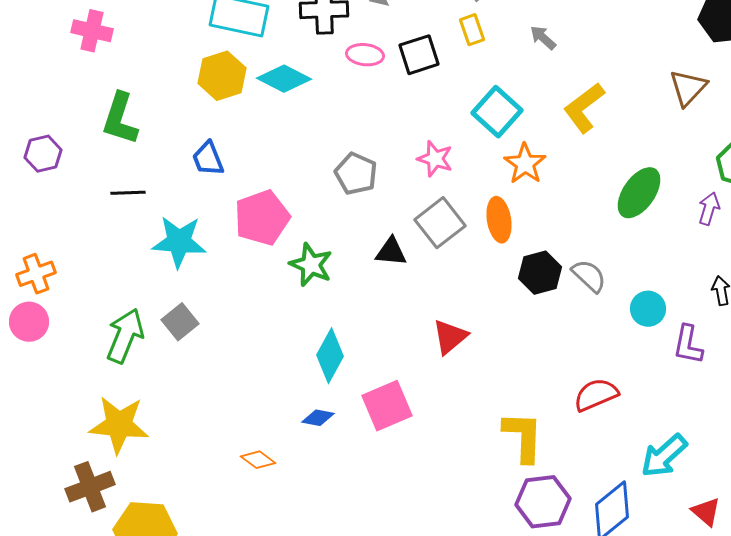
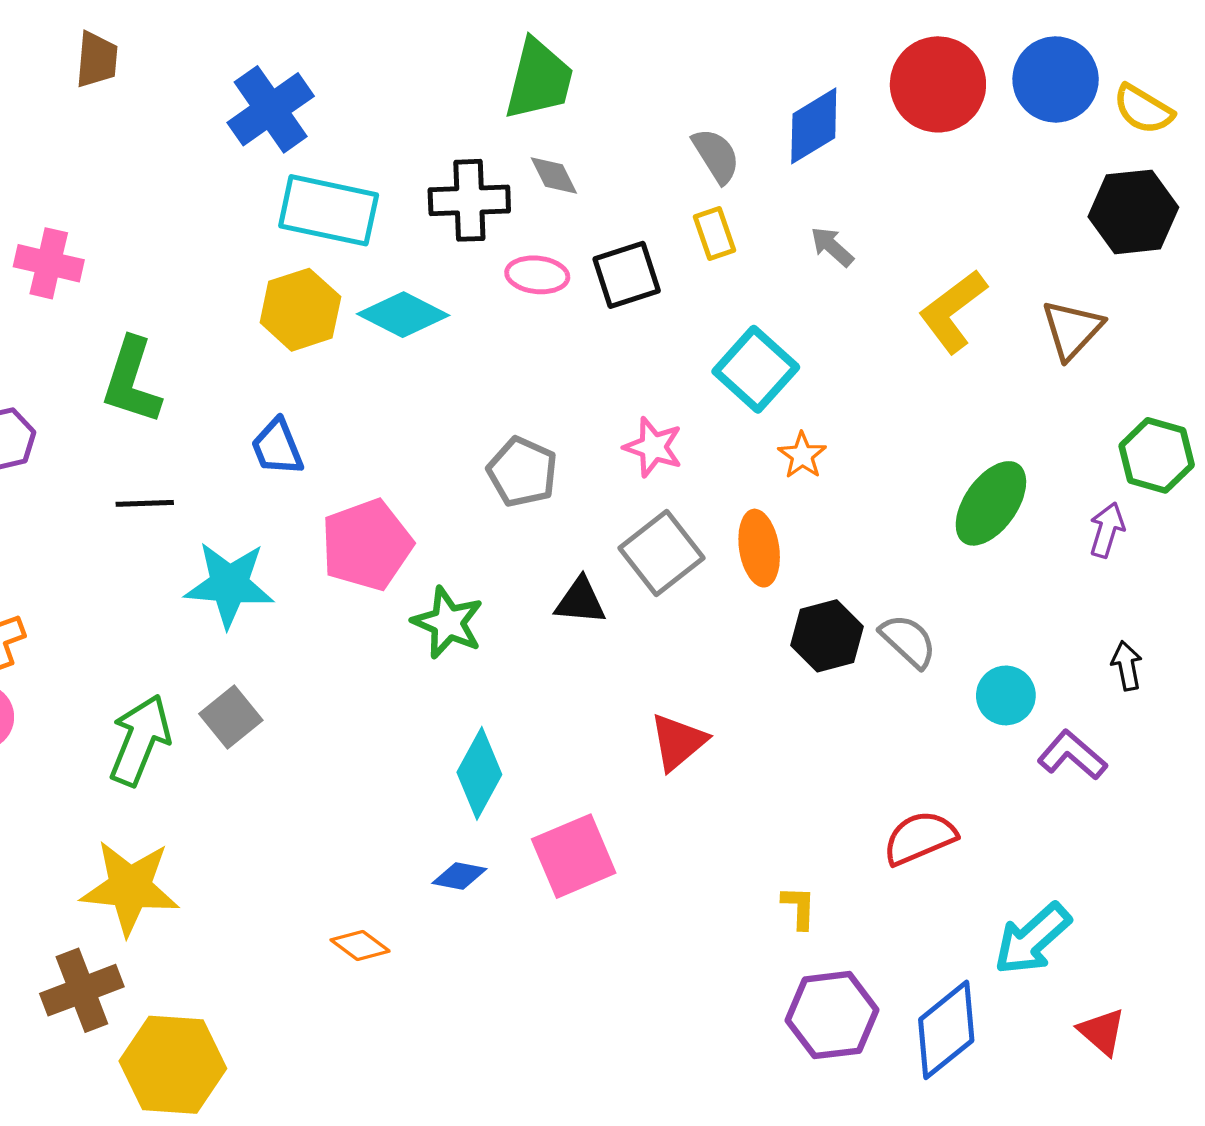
pink cross: (92, 31) -> (49, 263), moved
yellow L-shape: (584, 108) -> (953, 311), moved
orange star: (525, 164) -> (802, 455), size x0.7
purple L-shape: (688, 345) -> (1072, 755), turned 120
yellow L-shape: (523, 437) -> (799, 907), size x0.5

